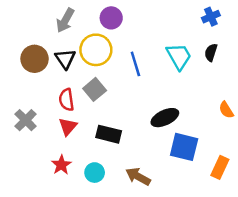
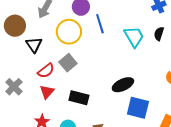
brown circle: (35, 59) -> (15, 26), moved
black triangle: (65, 59) -> (34, 45), moved
blue line: (135, 64) -> (100, 24), moved
red semicircle: (66, 100) -> (46, 71), turned -120

